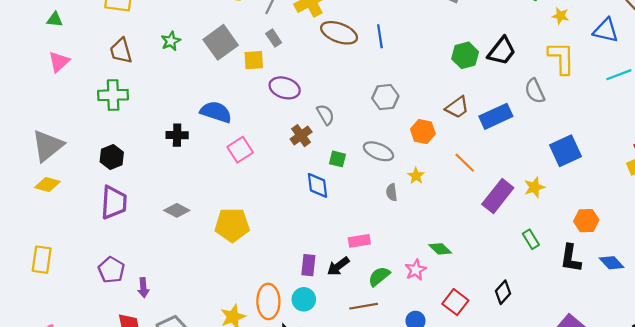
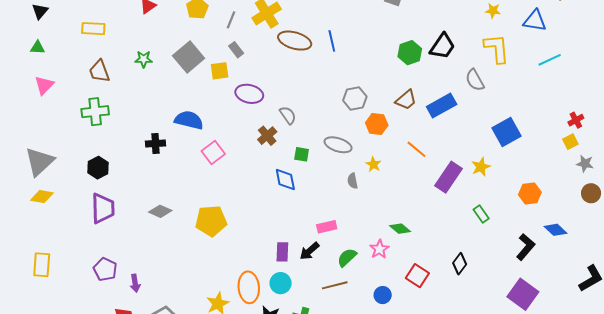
green star: (171, 41) -> (144, 59), turned 30
gray hexagon: (385, 97) -> (355, 98), moved
black L-shape: (571, 258) -> (526, 247), moved, turned -144

